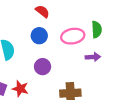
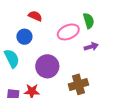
blue circle: (39, 36) -> (24, 37), moved
purple circle: (43, 67) -> (47, 66), size x1.5

